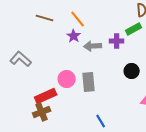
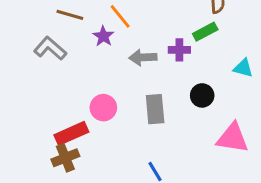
purple star: (74, 36) -> (103, 36), moved
gray L-shape: (21, 59) -> (50, 48), moved
gray rectangle: (89, 82) -> (155, 109), moved

